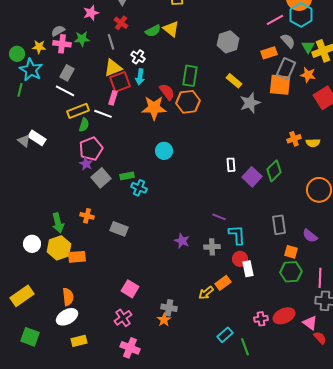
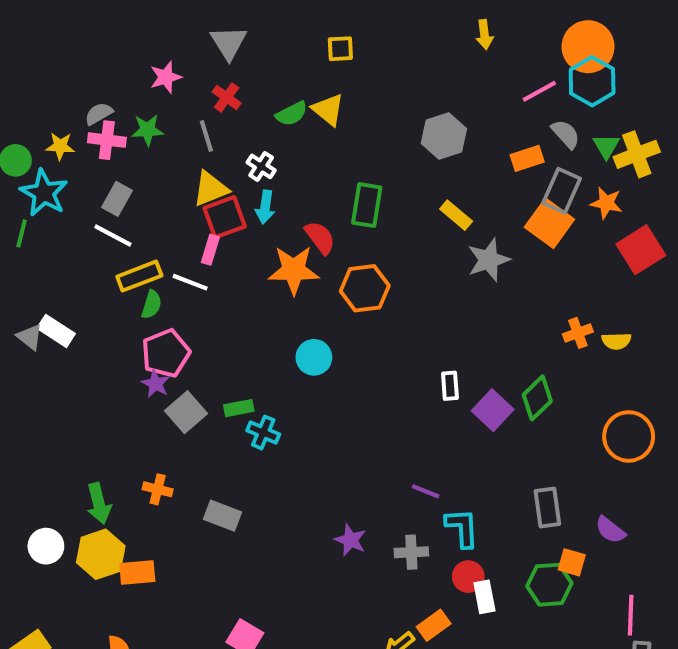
orange square: (280, 85) -> (549, 223), turned 30
orange hexagon: (188, 102) -> (365, 288), moved
green hexagon: (291, 272) -> (549, 585), moved

